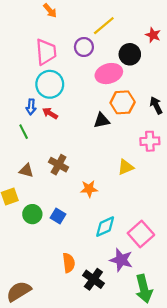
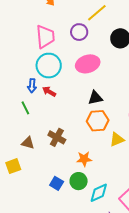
pink ellipse: (109, 74) -> (88, 64), moved
orange hexagon: (123, 102) -> (98, 121), moved
green circle: (32, 214) -> (79, 181), moved

